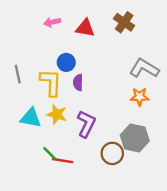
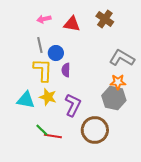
gray line: (18, 74) -> (40, 45), moved
gray hexagon: (135, 138) -> (114, 98), moved
brown circle: (112, 153) -> (95, 130), size x1.4

